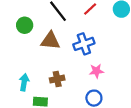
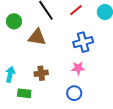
blue cross: (84, 44) -> (83, 42), moved

